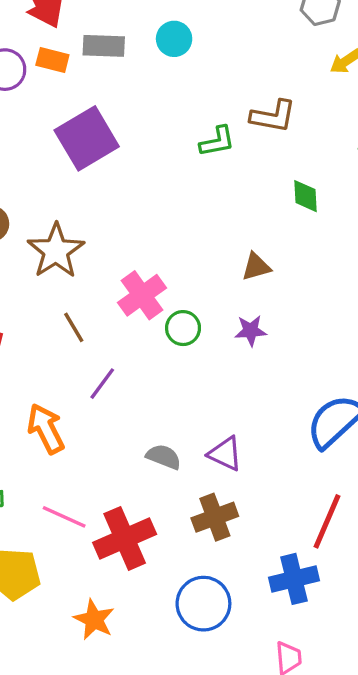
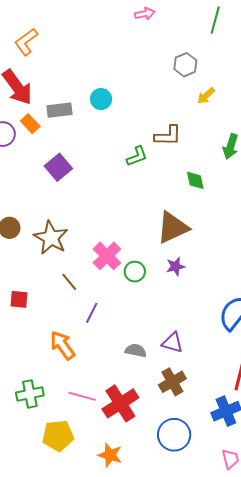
orange rectangle: (52, 60) -> (30, 124), turned 42
purple square: (87, 138) -> (58, 167), size x0.7
brown triangle: (256, 267) -> (173, 228), size x1.8

